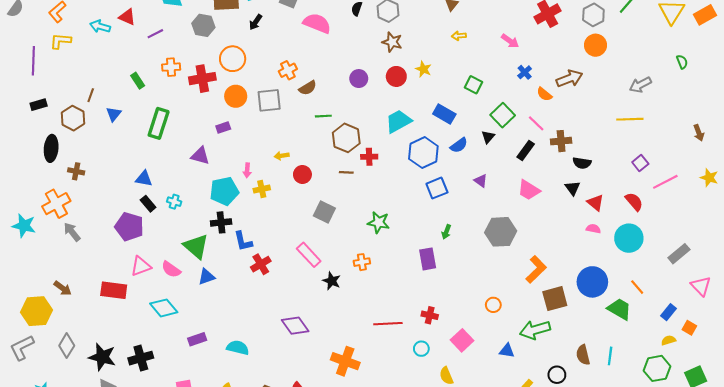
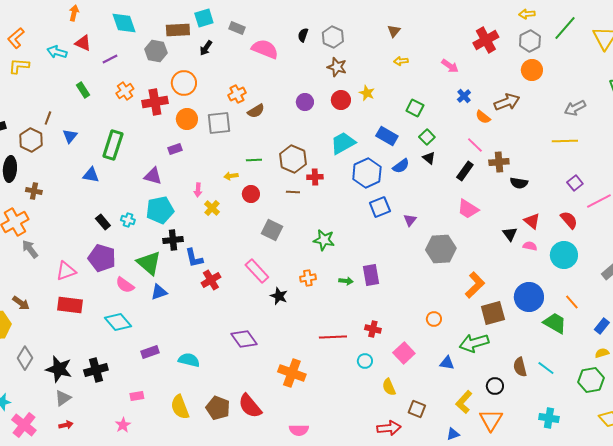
orange cross: (171, 67) -> (125, 91), turned -30
green rectangle: (138, 81) -> (83, 90), moved
green square: (503, 115) -> (427, 137), moved, size x0.7
green line: (323, 116) -> (254, 160), moved
black triangle: (488, 137) -> (429, 158), turned -32
blue triangle: (144, 179) -> (91, 175), moved
purple triangle: (481, 181) -> (410, 220), moved, turned 32
black triangle: (573, 188) -> (510, 234), moved
yellow cross: (262, 189) -> (212, 208), turned -35
cyan pentagon: (224, 191) -> (160, 210), moved
purple pentagon: (129, 227) -> (102, 258), moved
green arrow: (446, 232) -> (346, 281), moved, turned -104
pink triangle: (141, 266) -> (66, 271), moved
cyan line: (610, 356) -> (546, 368), turned -60

